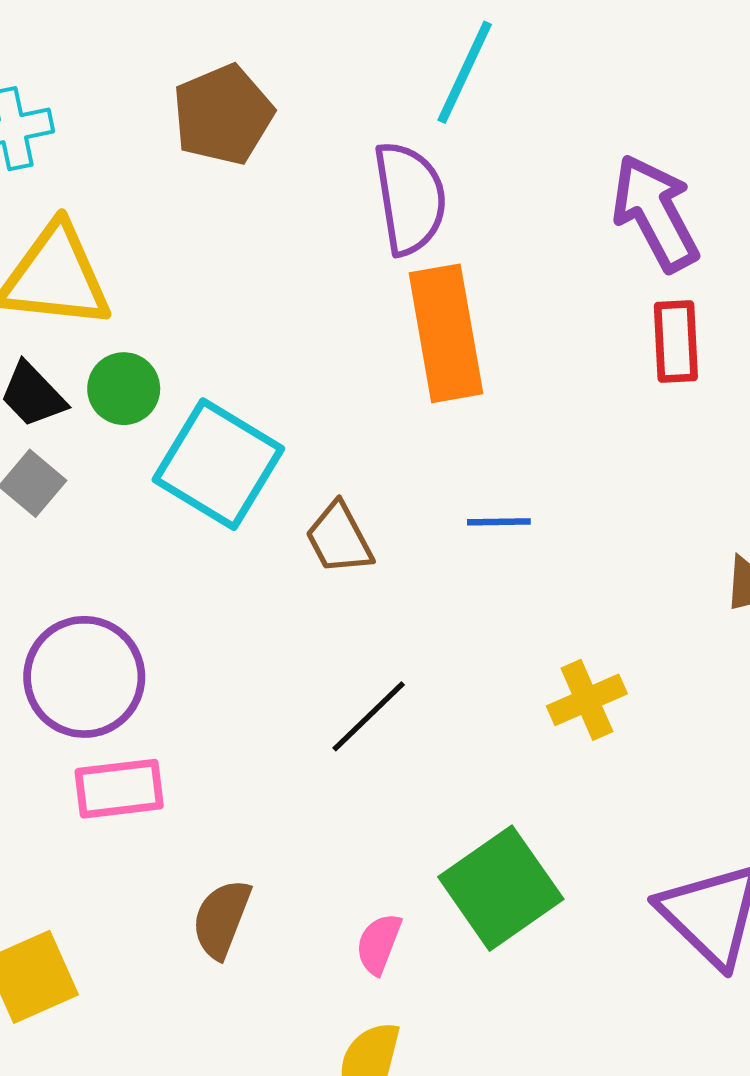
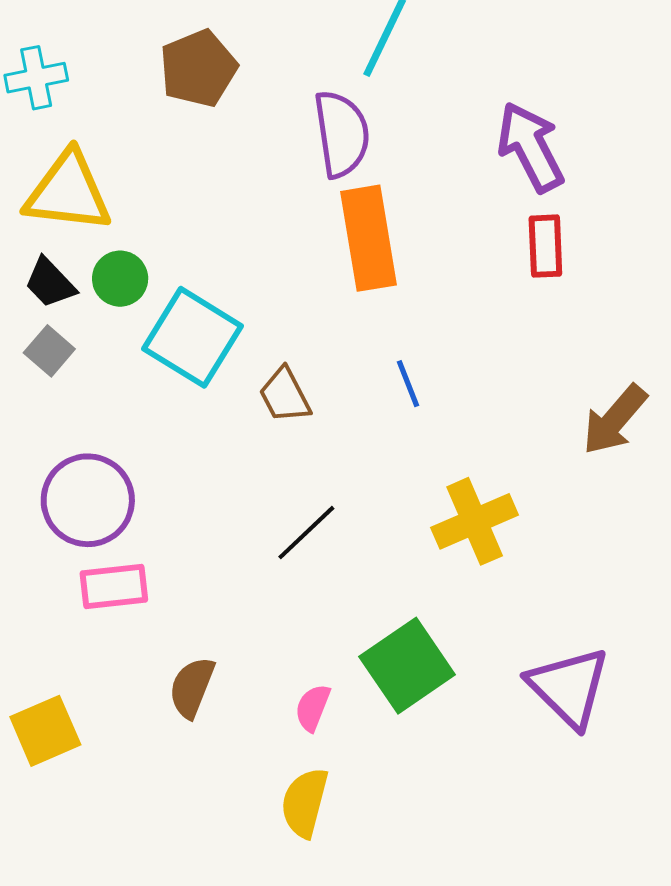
blue line: (499, 522) -> (408, 384), turned 69
yellow cross: (587, 700) -> (475, 521), size x1.4

